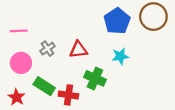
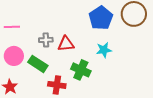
gray cross: (47, 49) -> (46, 40), moved, turned 32
green rectangle: (44, 86) -> (38, 64), moved

